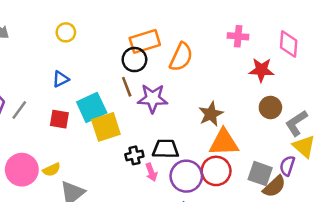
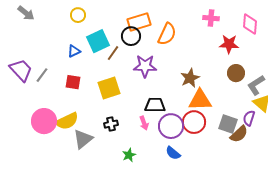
brown line: (127, 87) -> (113, 53), moved, turned 56
cyan square: (92, 107) -> (98, 41), moved
black cross: (134, 155) -> (111, 124), moved
yellow semicircle: (52, 170) -> (67, 121), size x1.6

